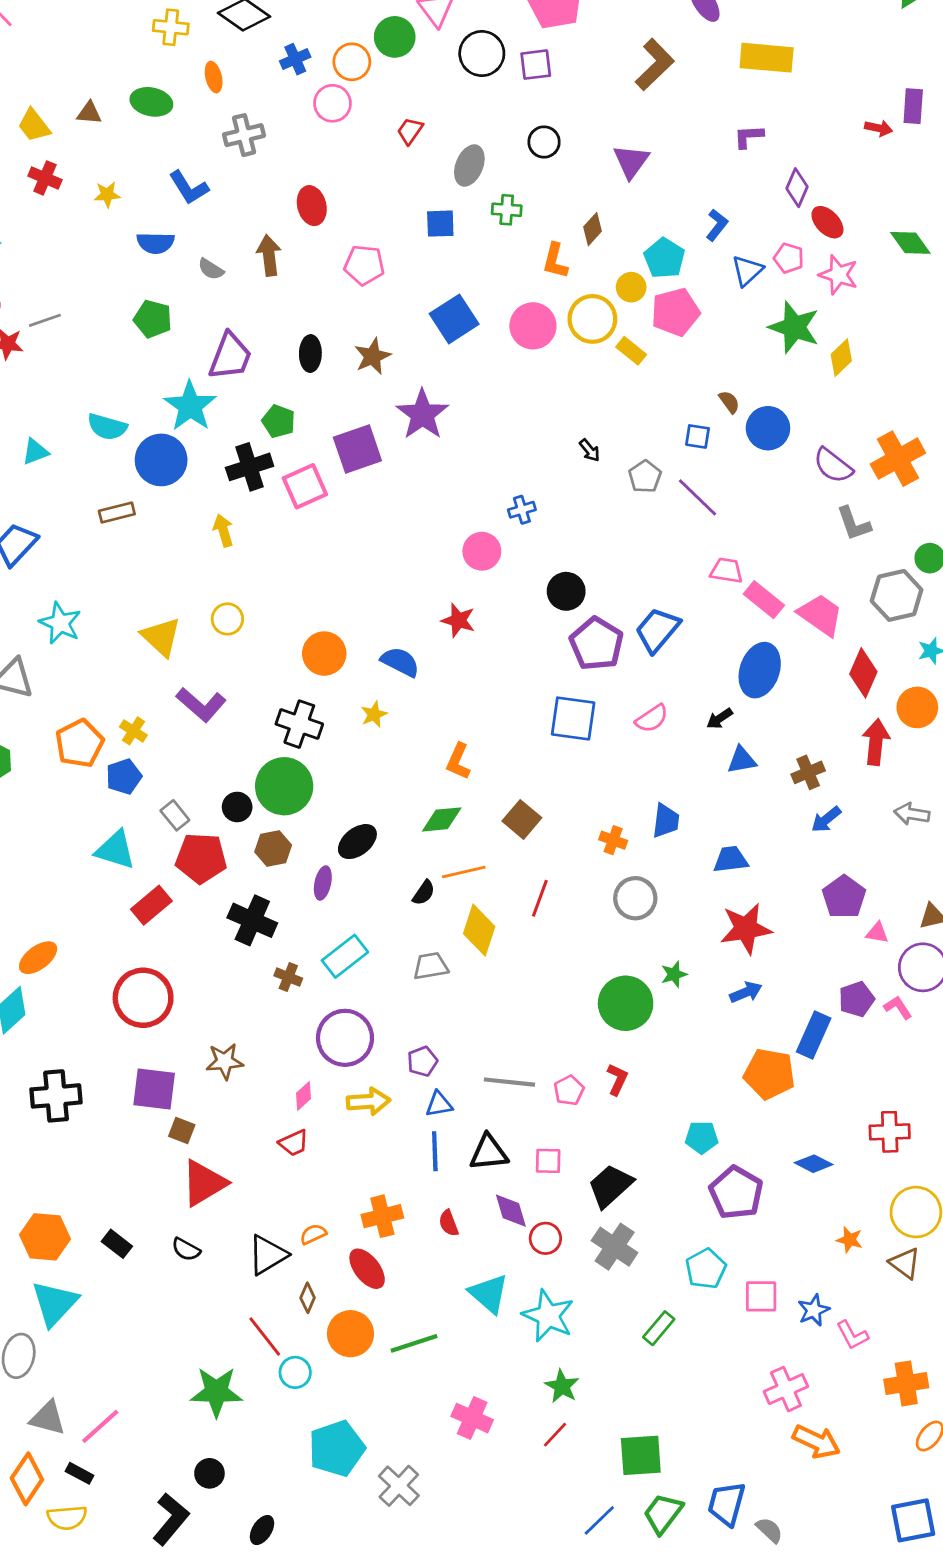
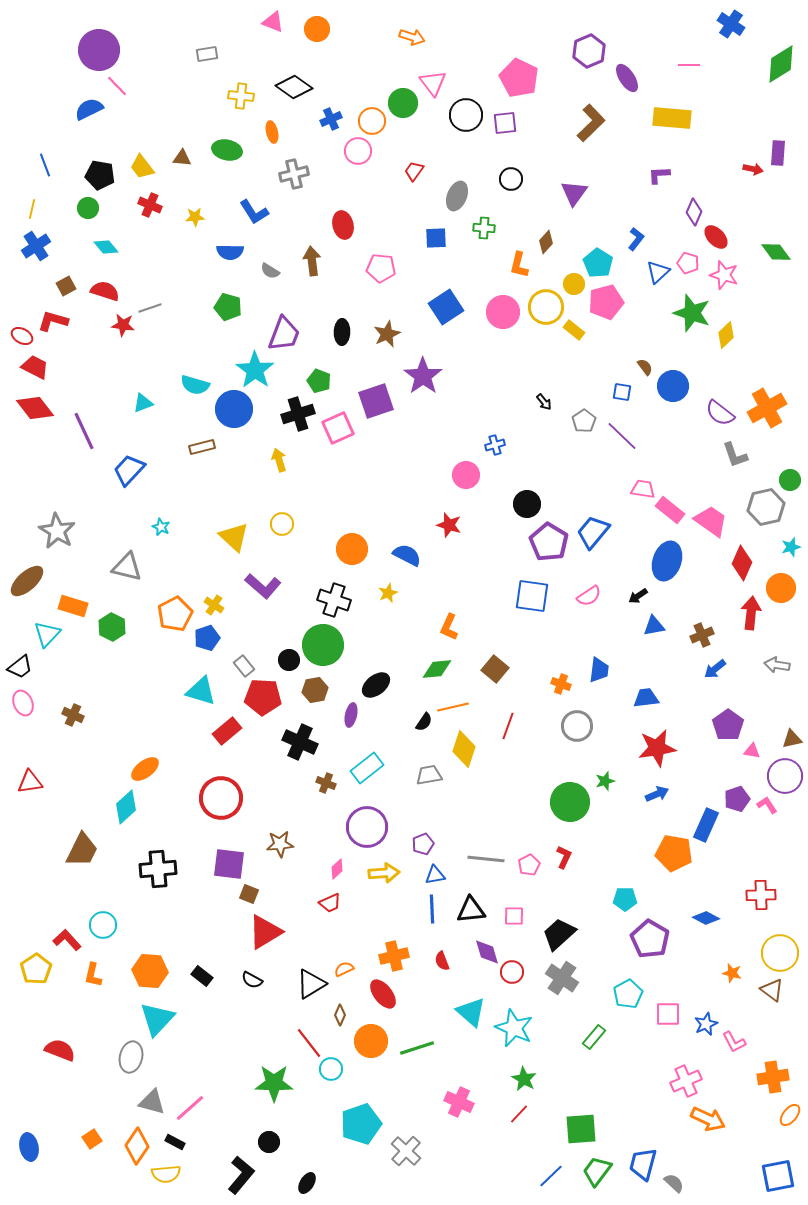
cyan star: (60, 623) -> (161, 527), size x0.6

